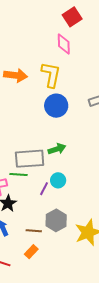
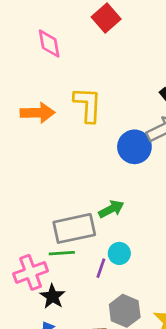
pink diamond: (64, 44) -> (49, 44), moved
blue circle: (56, 106) -> (134, 147), moved

